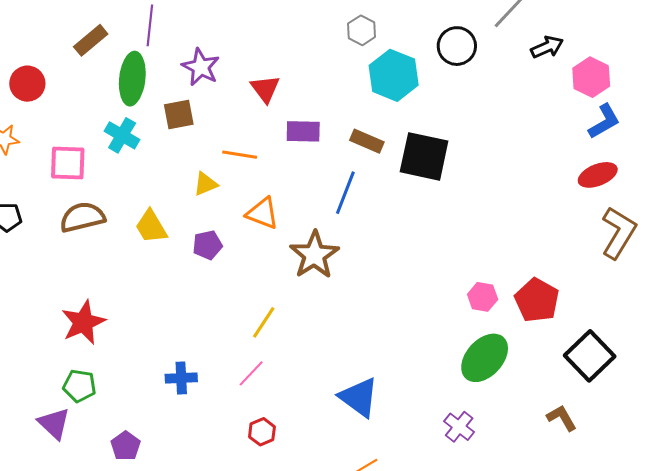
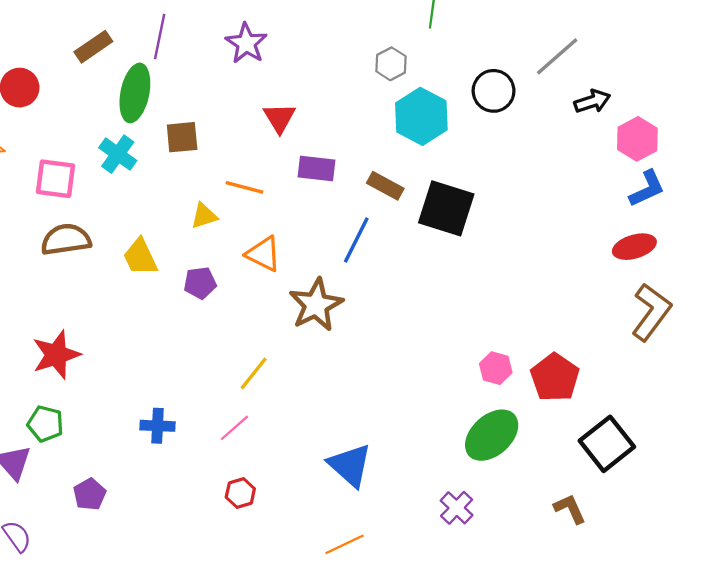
purple star: (201, 67) -> (246, 43), moved

